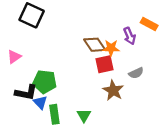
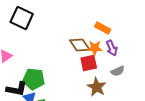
orange rectangle: (149, 24) -> (103, 28), moved
purple arrow: (130, 36) -> (112, 48), moved

